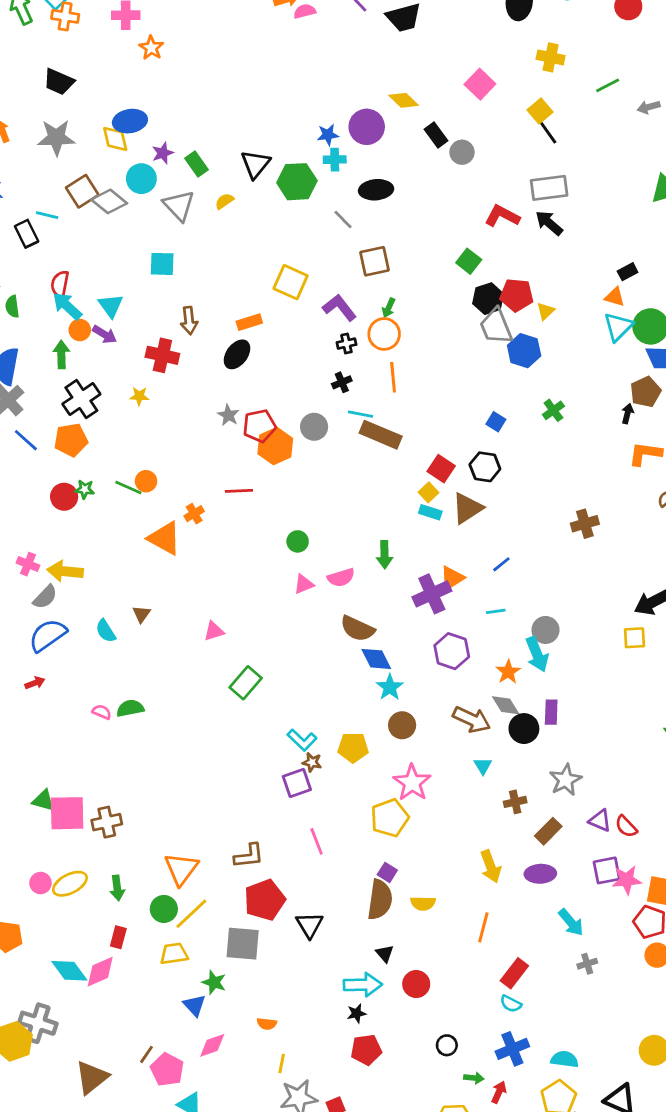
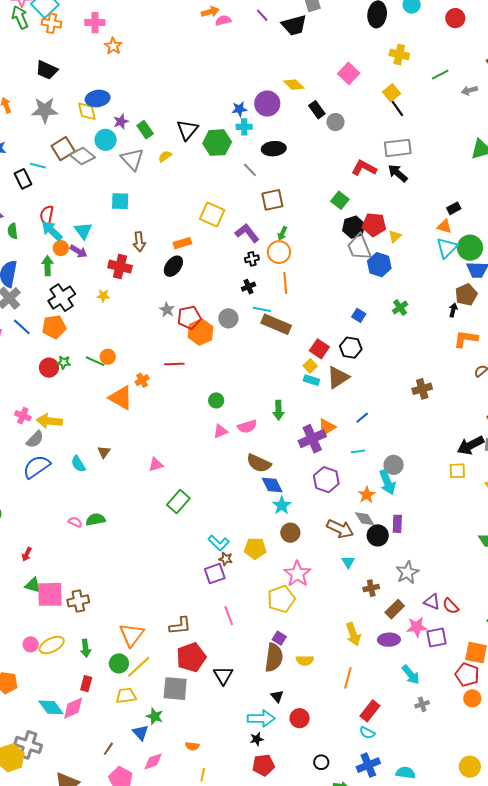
red arrow: (35, 683) -> (27, 554), moved, turned 136
pink star: (627, 880) -> (417, 627), moved
brown line: (147, 1054) -> (108, 749), moved

